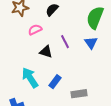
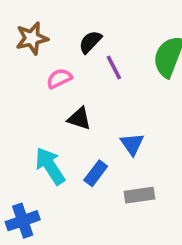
purple line: (65, 42) -> (114, 67), moved
blue triangle: (91, 43) -> (132, 144), moved

